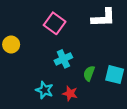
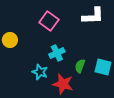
cyan star: (45, 90) -> (40, 72), moved
red star: (70, 93) -> (63, 84), size x1.5

